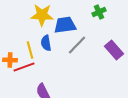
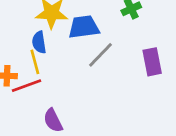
blue semicircle: (46, 43) -> (39, 42), moved
purple rectangle: (114, 50) -> (152, 62), turned 30

